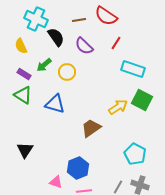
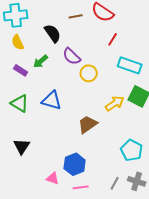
cyan cross: (36, 19) -> (16, 15), moved, turned -30
purple semicircle: (84, 46) -> (72, 56), moved
yellow circle: (67, 72) -> (89, 73), moved
green triangle: (23, 95) -> (20, 103), moved

